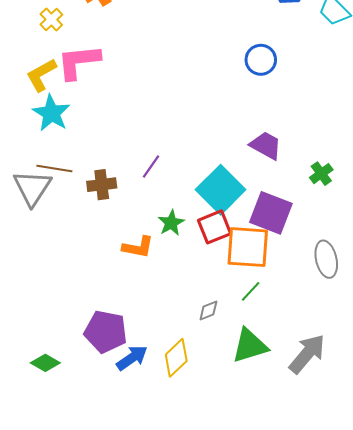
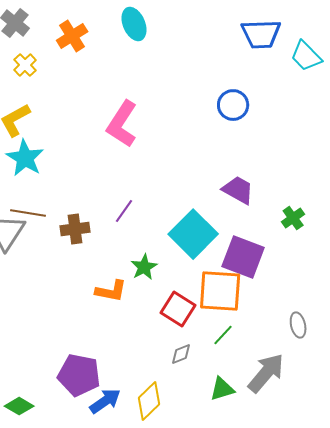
pink L-shape: (79, 62) -> (122, 124), moved, turned -51
red square: (214, 227) -> (178, 309), moved, turned -36
gray ellipse: (326, 259) -> (298, 325), moved, size x0.7
green triangle: (250, 346) -> (222, 389), size x0.7
gray arrow: (307, 354) -> (266, 373), moved

